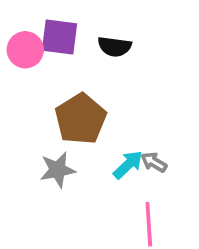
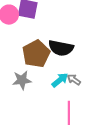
black semicircle: (115, 47) -> (61, 48), moved, size x1.4

